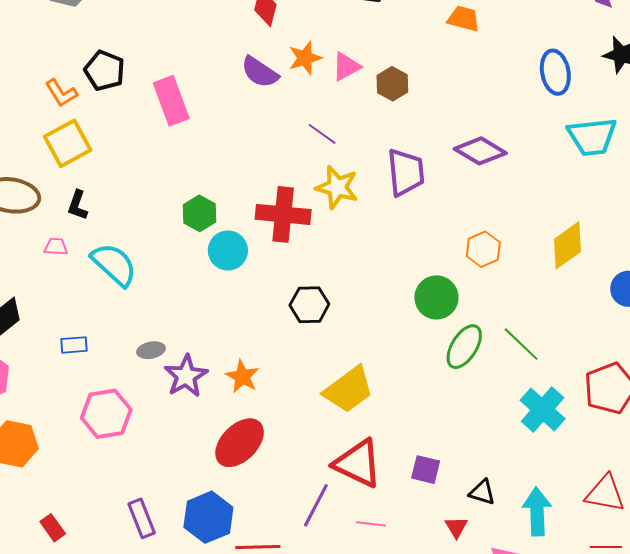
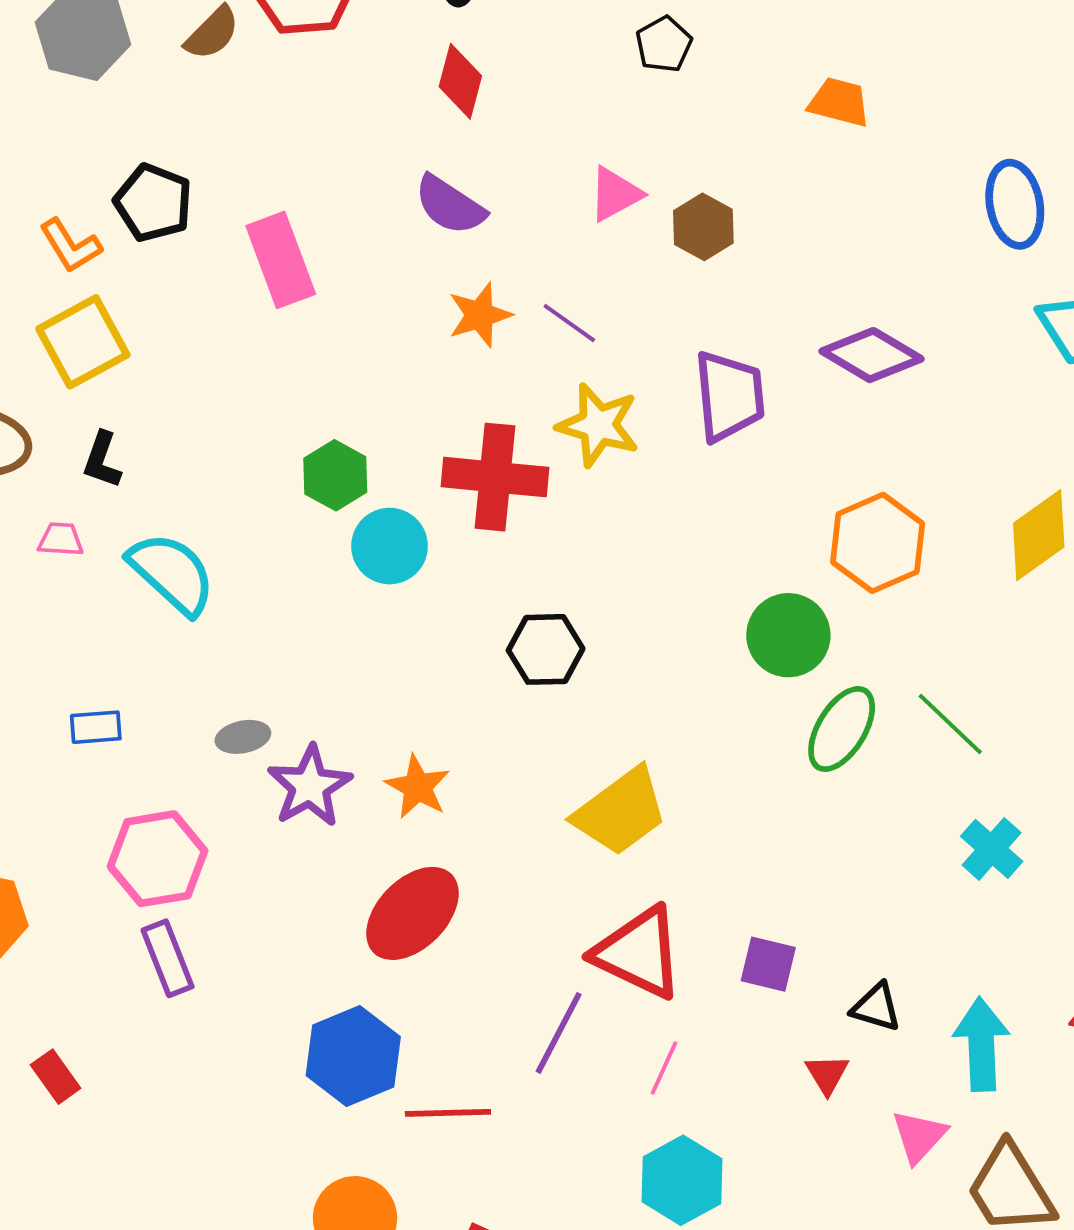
orange star: (305, 58) -> (480, 315), moved
orange hexagon: (483, 249) -> (878, 543), size x1.4
cyan cross: (543, 409) -> (992, 849), size x0.7
purple rectangle: (142, 518) -> (168, 958), moved
pink line: (371, 524) -> (664, 1068), turned -72

